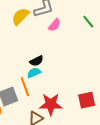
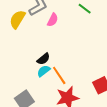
orange line: (25, 87) -> (59, 75), moved

